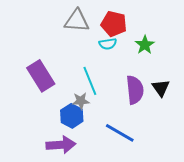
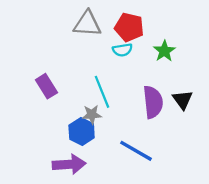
purple rectangle: (41, 76) -> (46, 86), size x0.7

